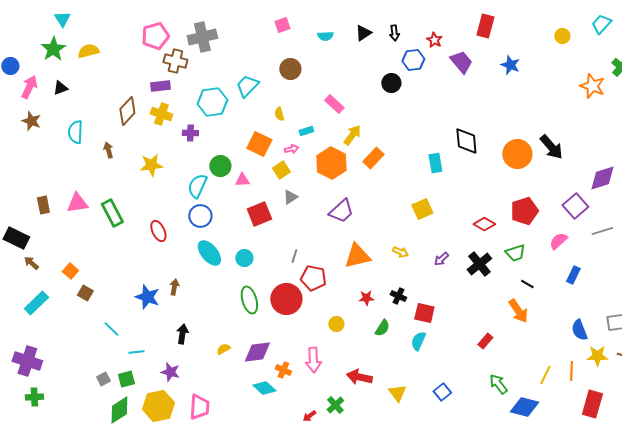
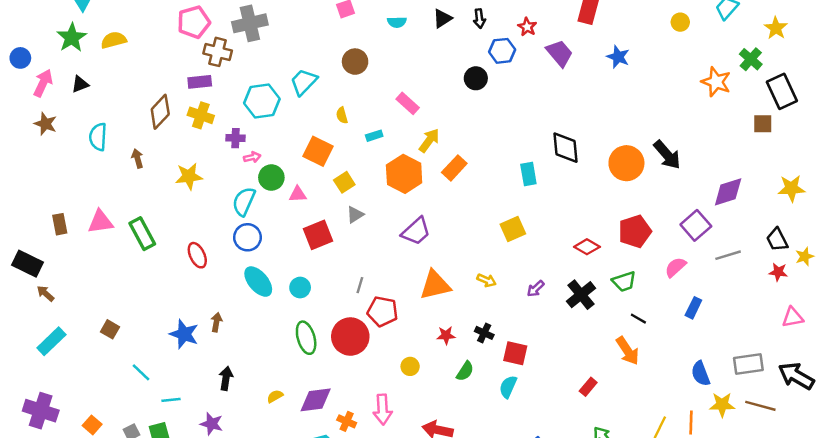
pink arrow: (291, 149) -> (252, 157), moved
orange square: (70, 271) -> (92, 425), moved

